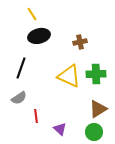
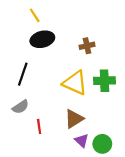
brown triangle: (98, 109) -> (74, 119), moved
purple triangle: (60, 129) -> (82, 141), moved

